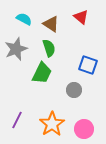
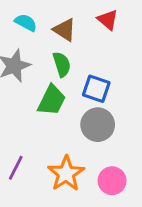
blue square: (88, 65) -> (96, 89), moved
gray circle: (74, 90) -> (98, 125), size x1.5

